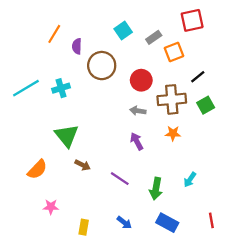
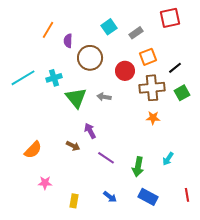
orange square: (174, 52) -> (148, 57), moved
gray arrow: (138, 111) -> (104, 97), moved
green triangle: (67, 136) -> (76, 98), moved
purple arrow: (137, 141) -> (90, 131), moved

